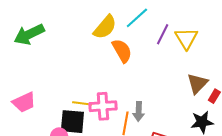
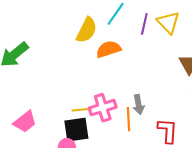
orange semicircle: (122, 51) -> (108, 49), turned -65

